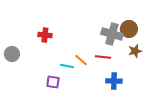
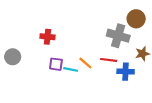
brown circle: (129, 29) -> (136, 19), moved
blue cross: (114, 81) -> (126, 72), moved
purple square: (53, 82) -> (56, 64), moved

